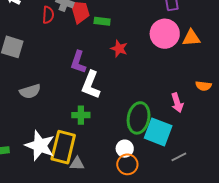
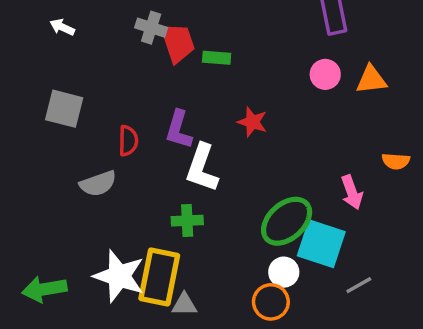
red semicircle: (48, 15) -> (128, 141), moved
pink circle: (165, 34) -> (325, 74), size x0.6
red star: (119, 49) -> (252, 122), moved
green ellipse: (139, 118) -> (287, 221), turned 40
white circle: (125, 149) -> (284, 272), moved

